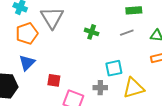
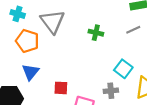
orange pentagon: (27, 33) -> (27, 41), turned -30
cyan square: (114, 68) -> (123, 69), turned -36

